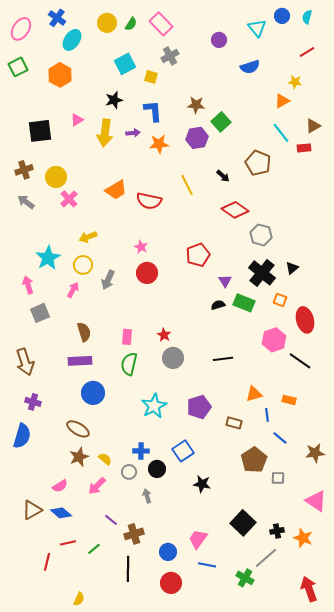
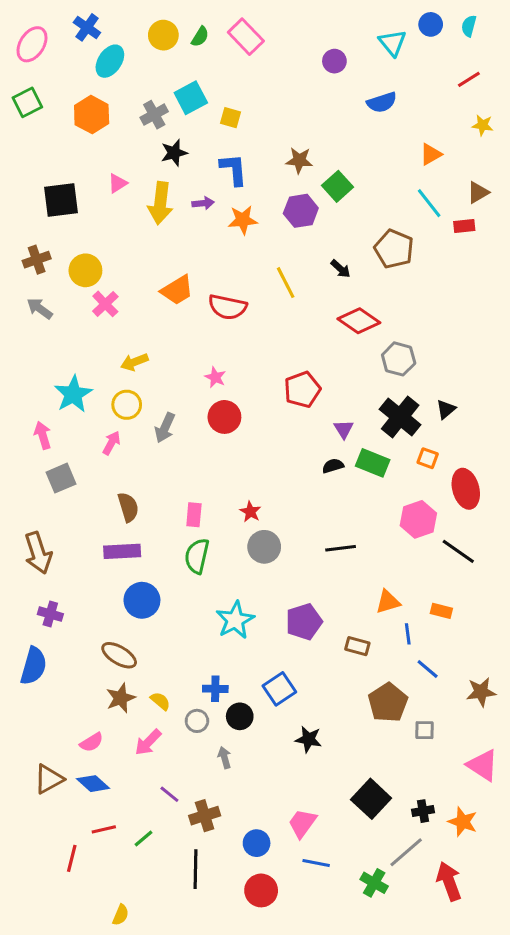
gray cross: (170, 56) -> (154, 115), moved
yellow star: (295, 82) -> (483, 125), moved
red arrow: (309, 589) -> (449, 881), moved

